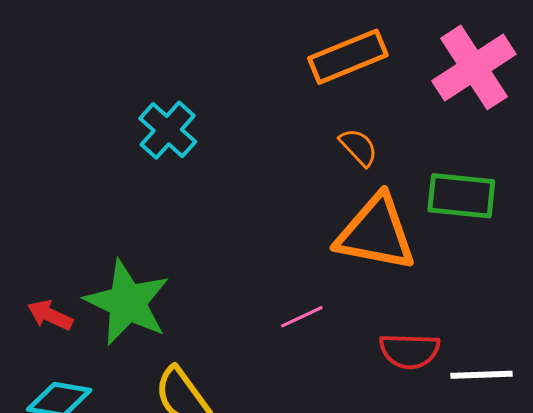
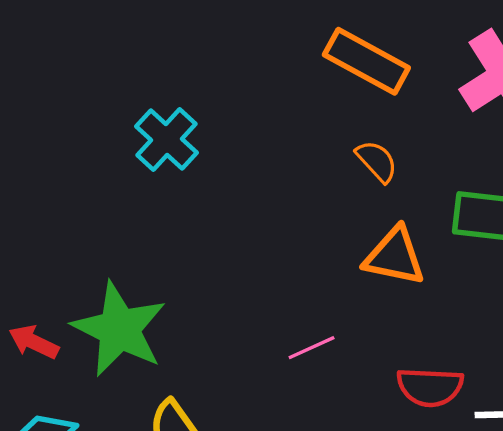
orange rectangle: (348, 57) -> (366, 61), turned 50
orange triangle: (376, 233) -> (395, 256), size x0.7

